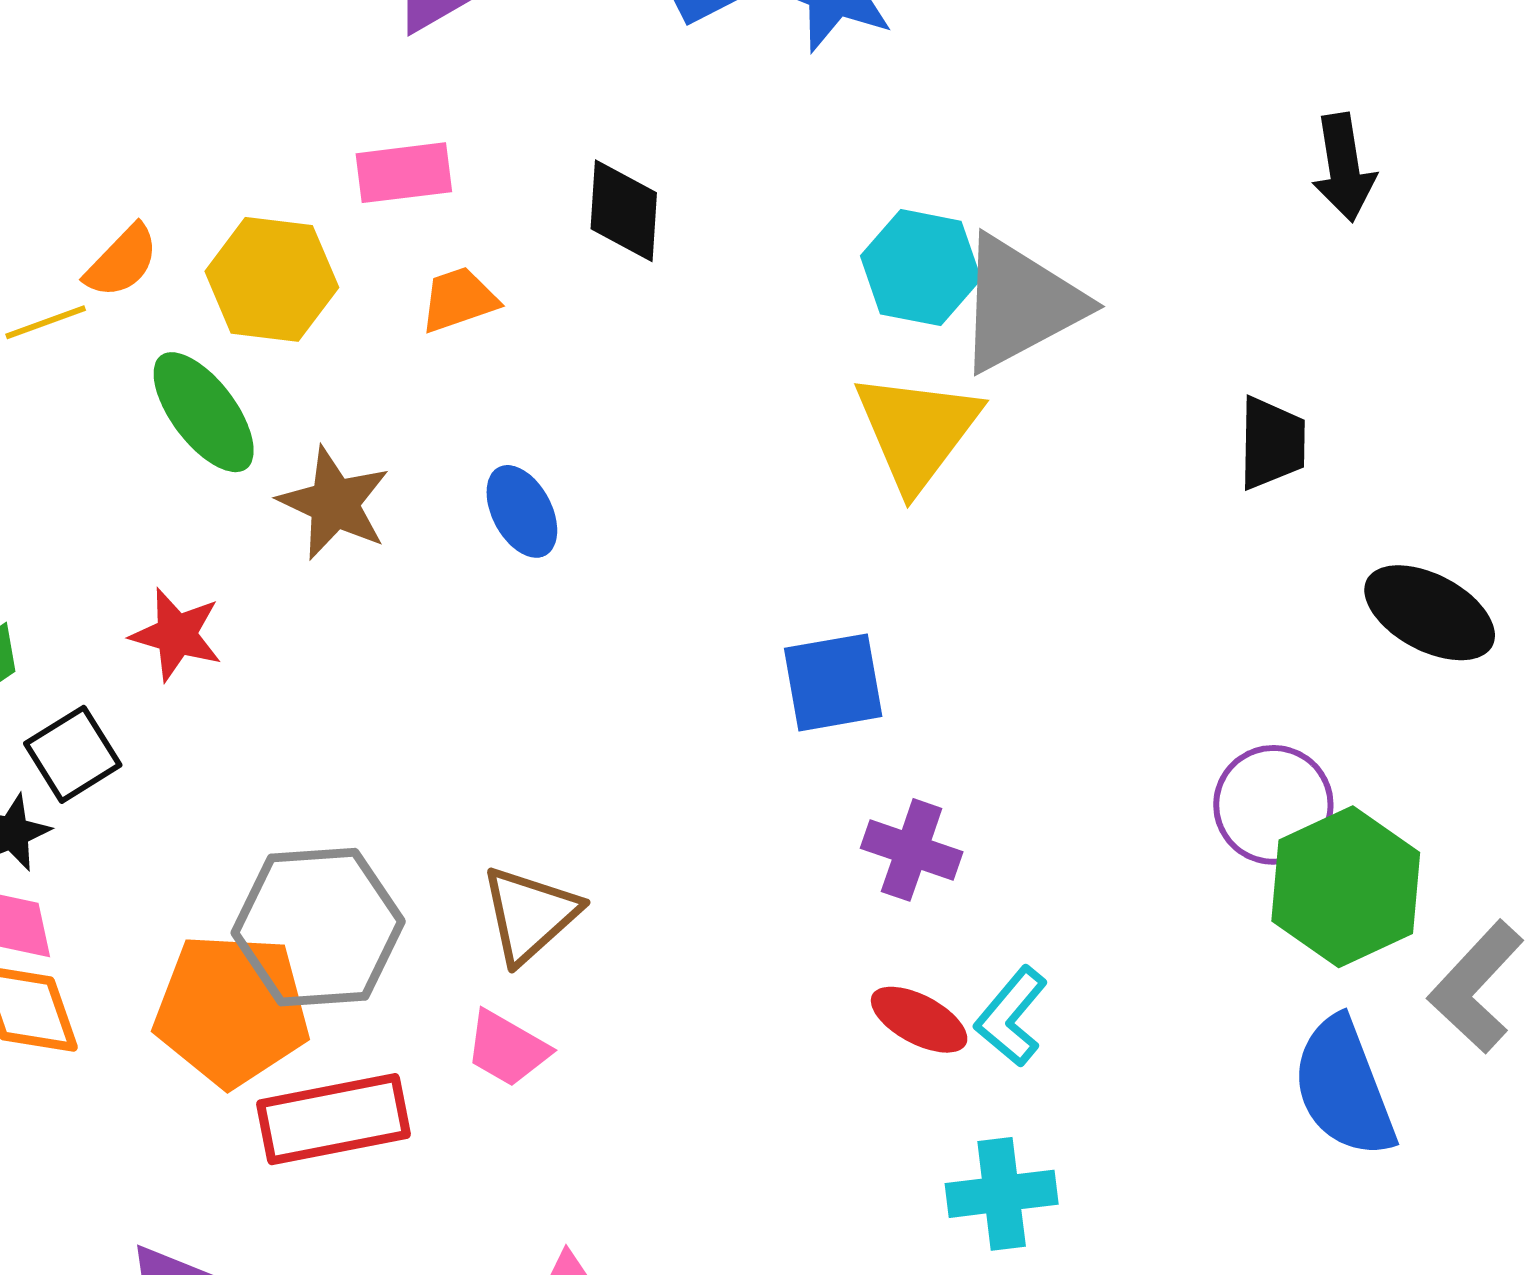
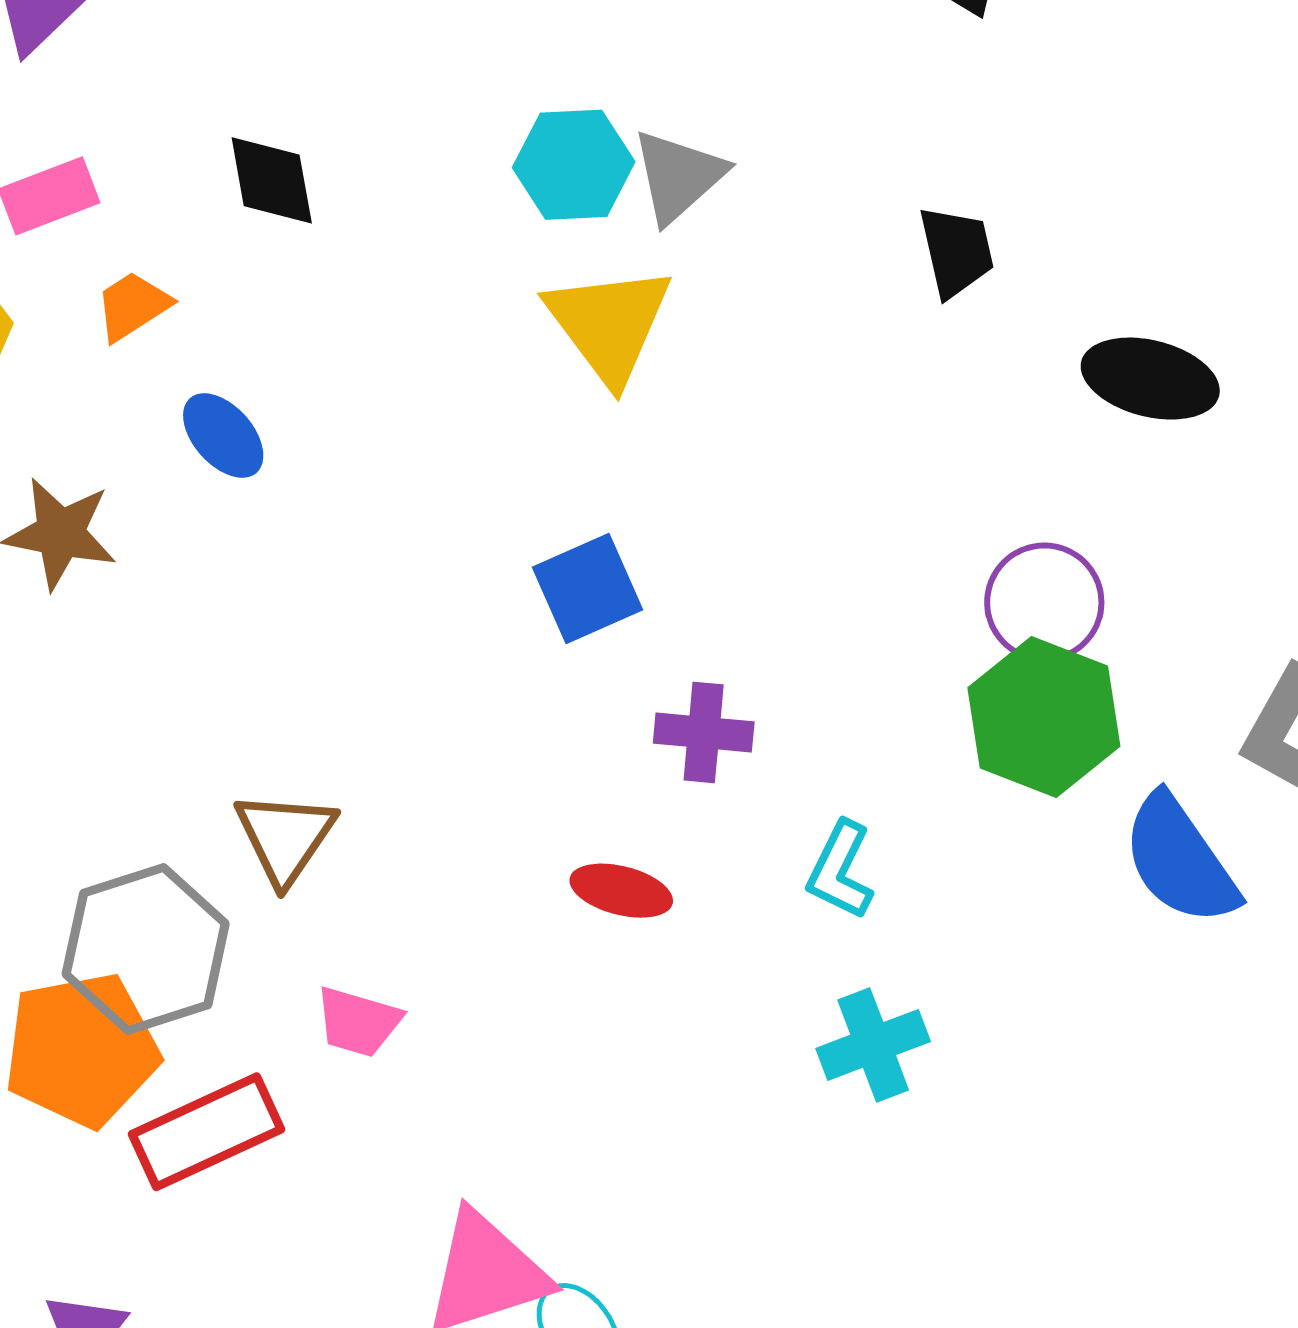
gray triangle: (1020, 304) -> (678, 176), size x0.7
blue ellipse: (522, 511) -> (223, 436), moved
green hexagon: (1346, 887) -> (1044, 717), moved
brown triangle: (530, 914) -> (285, 837), moved
red ellipse: (919, 1020) -> (621, 891), moved

